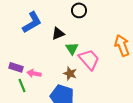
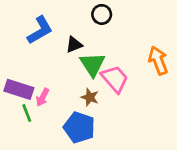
green triangle: (72, 48) -> (92, 64), size x1.5
purple rectangle: (16, 67) -> (19, 89), size x1.5
pink arrow: (34, 73) -> (43, 97), turned -72

